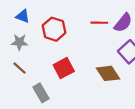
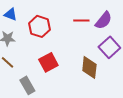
brown diamond: (108, 73) -> (89, 67), turned 40

